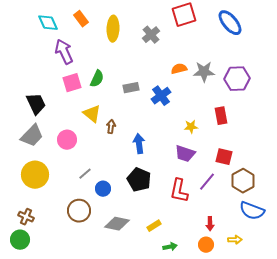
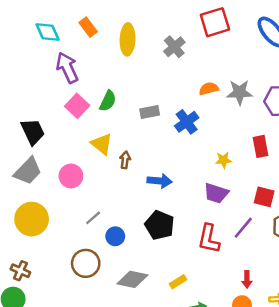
pink square: (72, 83) -> (77, 106), turned -30
blue arrow: (139, 144) -> (160, 181), turned 102

